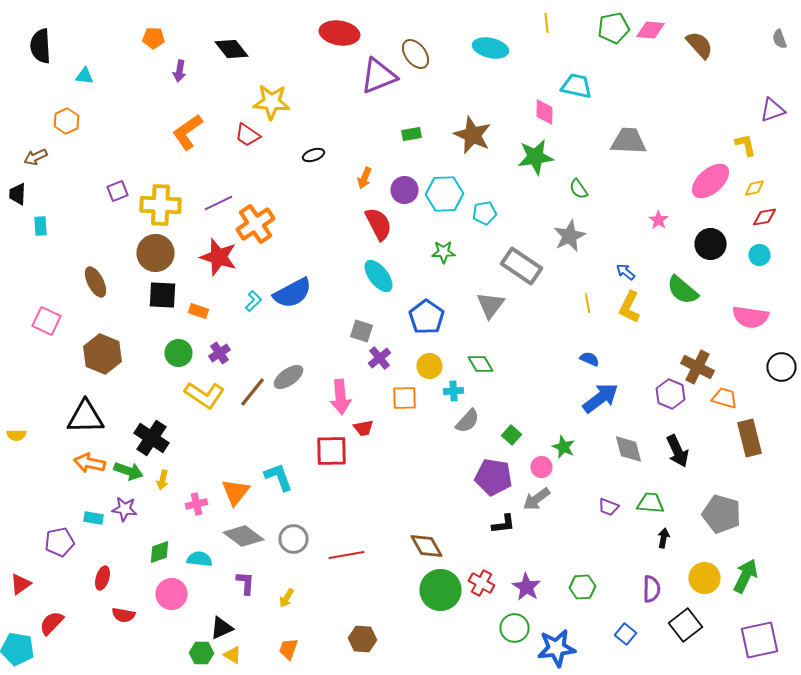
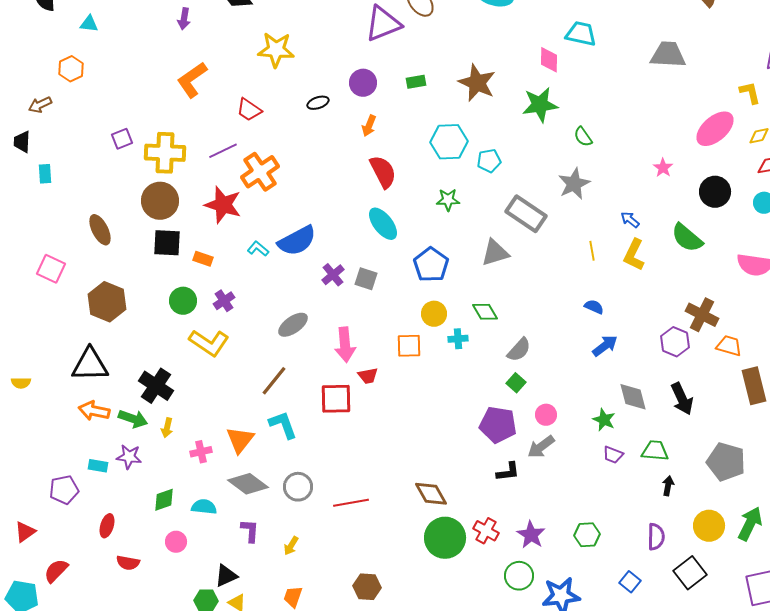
red trapezoid: (248, 135) -> (249, 110), moved
gray trapezoid: (628, 141) -> (668, 55), moved
purple circle: (404, 190) -> (363, 83), moved
cyan L-shape: (254, 301) -> (258, 249), turned -95
gray triangle: (490, 305) -> (495, 253), turned 36
purple cross: (380, 358) -> (333, 275), moved
brown line: (252, 392) -> (274, 381), moved
blue arrow: (600, 398) -> (605, 346), size x0.7
gray semicircle: (468, 421) -> (519, 350), moved
green star: (564, 447) -> (604, 420), moved
pink circle: (172, 594) -> (176, 542), size x0.7

